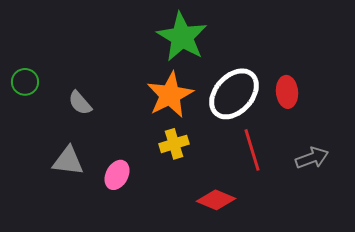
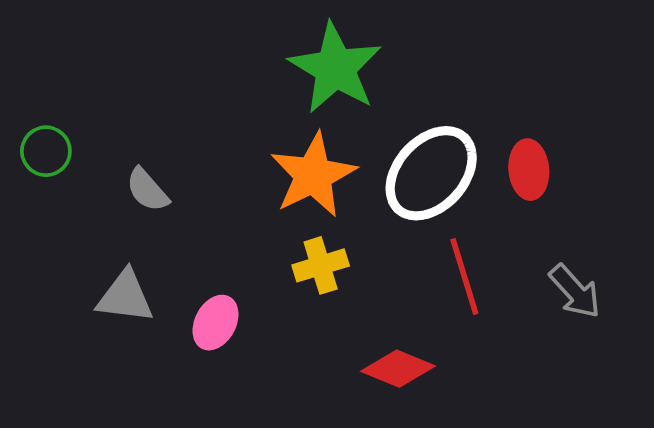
gray arrow: (312, 158) -> (575, 291), turned 68

